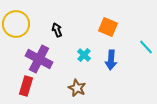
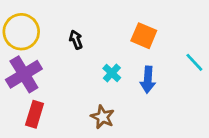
purple cross: (39, 59) -> (24, 74), moved, turned 32

